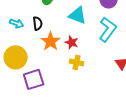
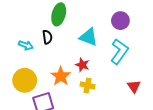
black semicircle: (38, 23) -> (47, 37), moved
orange star: (51, 41) -> (61, 76), moved

